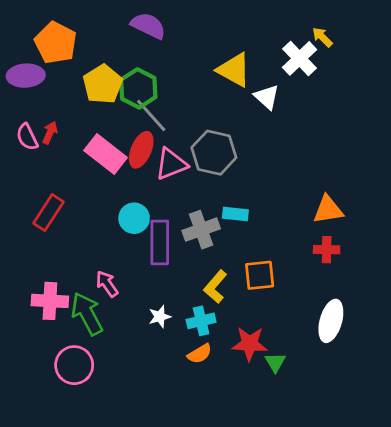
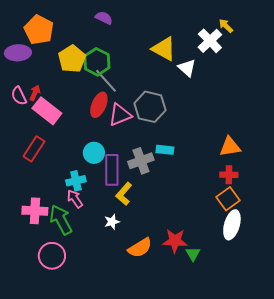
purple semicircle: (148, 26) -> (104, 18), size x0.7
pink rectangle: (106, 154) -> (47, 111), moved
orange square: (260, 275) -> (228, 199), moved, turned -30
yellow L-shape: (215, 287) -> (124, 194), moved
cyan cross: (201, 321) -> (76, 181), moved
orange semicircle: (200, 354) -> (140, 248), size x1.4

